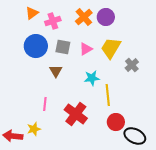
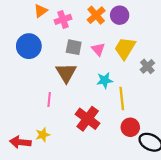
blue circle: (36, 46) -> (29, 46), moved
pink triangle: (86, 49) -> (98, 49), turned -40
brown triangle: (56, 71) -> (66, 73), size x1.5
pink line: (45, 104) -> (49, 100), moved

